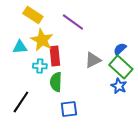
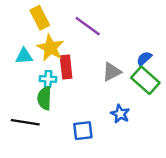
yellow rectangle: (33, 15) -> (40, 18), turned 30
green semicircle: (56, 82) -> (44, 98), moved
blue star: (119, 86) -> (120, 114), moved
black line: (21, 102) -> (25, 122), turned 65

